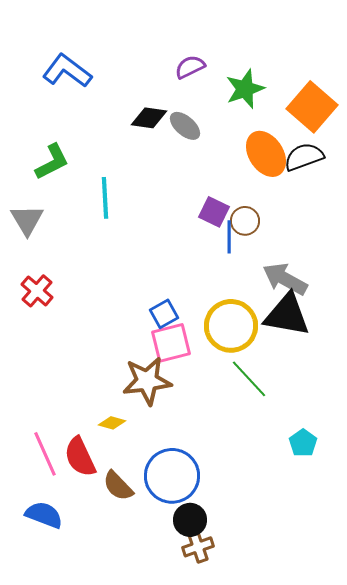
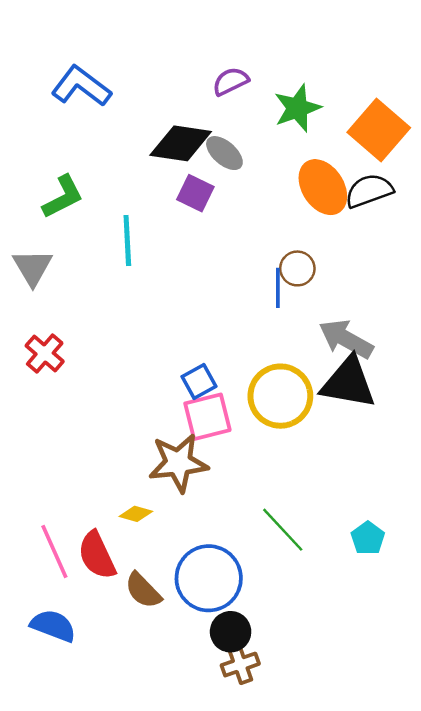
black diamond: (149, 118) -> (181, 143), size x1.4
purple square: (214, 212) -> (195, 193), moved
green line: (249, 379) -> (283, 530), moved

